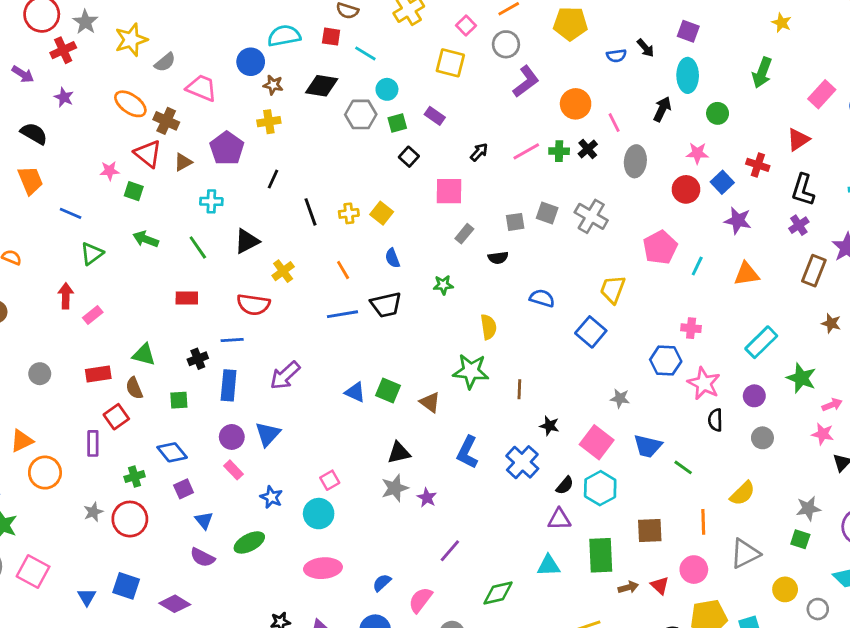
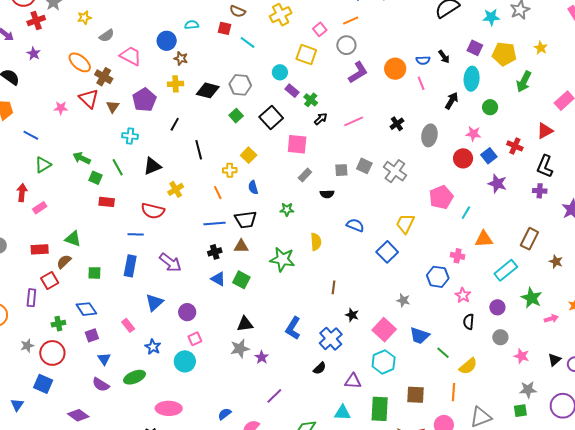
yellow pentagon: (570, 24) -> (504, 54), moved
cyan semicircle: (284, 36) -> (192, 25), size x0.6
yellow star: (131, 40) -> (84, 18), size x0.6
black diamond: (322, 86) -> (208, 90), moved
cyan circle: (387, 89) -> (280, 72), moved
orange circle: (576, 104) -> (395, 69), moved
green square: (397, 123) -> (236, 116), moved, turned -32
pink line: (614, 123) -> (421, 83), moved
green cross: (559, 151) -> (311, 100), moved, turned 32
black square: (409, 157) -> (271, 117), size x1.6
brown triangle: (183, 162) -> (113, 107), turned -32
green square: (134, 191) -> (96, 178), moved
yellow cross: (349, 213) -> (230, 170), moved
purple cross: (799, 225) -> (540, 191), turned 32
brown rectangle: (814, 271) -> (529, 239), moved
orange triangle: (747, 274) -> (484, 239), moved
black cross: (198, 359) -> (215, 252), moved
green star: (471, 371) -> (282, 259), moved
purple arrow: (285, 375) -> (170, 263), turned -105
pink star: (704, 383) -> (463, 295), size x0.7
brown semicircle: (134, 388) -> (64, 262), turned 63
brown triangle: (430, 402) -> (241, 246), moved, turned -42
pink star: (823, 434) -> (522, 356), moved
purple circle: (232, 437) -> (187, 312), moved
black semicircle: (565, 485) -> (320, 368), moved
yellow semicircle: (743, 493) -> (468, 366), moved
green square: (800, 539) -> (520, 411), turned -32
pink ellipse: (323, 568) -> (169, 408), moved
blue square: (126, 586) -> (43, 384), moved

